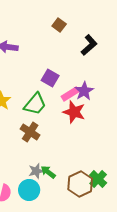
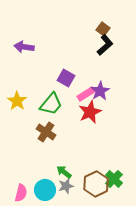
brown square: (59, 25) -> (103, 29), moved
red star: (74, 112) -> (90, 112), turned 30
gray star: (36, 171) -> (66, 186), moved

